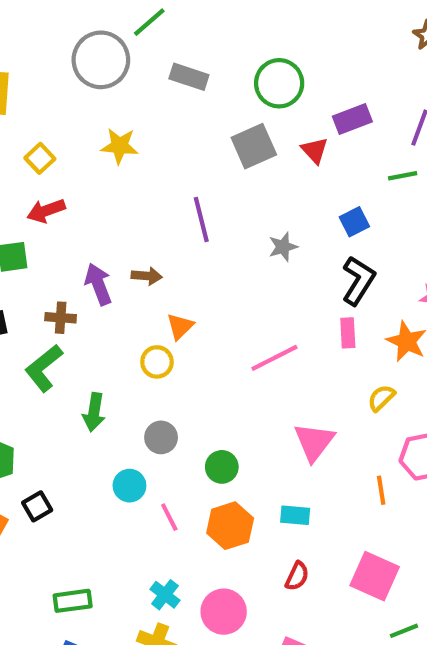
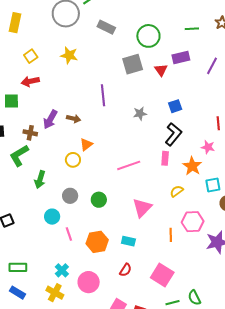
green line: (403, 176) -> (192, 29), moved
purple arrow: (98, 284) -> (50, 119), turned -138
green circle: (222, 467) -> (99, 200), moved

